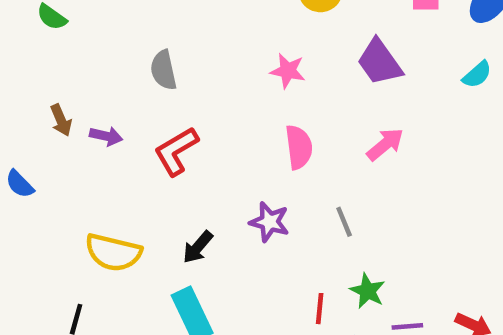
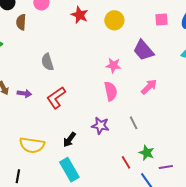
pink star: (288, 71) -> (113, 65), moved
red line: (320, 309) -> (126, 162), turned -32

